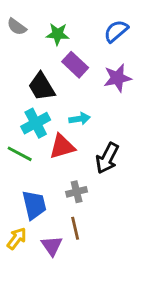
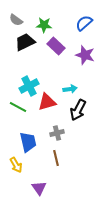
purple star: (117, 78) -> (85, 55), turned 30
black trapezoid: (42, 87) -> (25, 42), moved, turned 95
cyan arrow: (79, 119) -> (70, 89), moved
yellow arrow: (17, 238) -> (16, 165), turned 112
purple triangle: (52, 246) -> (39, 188), moved

